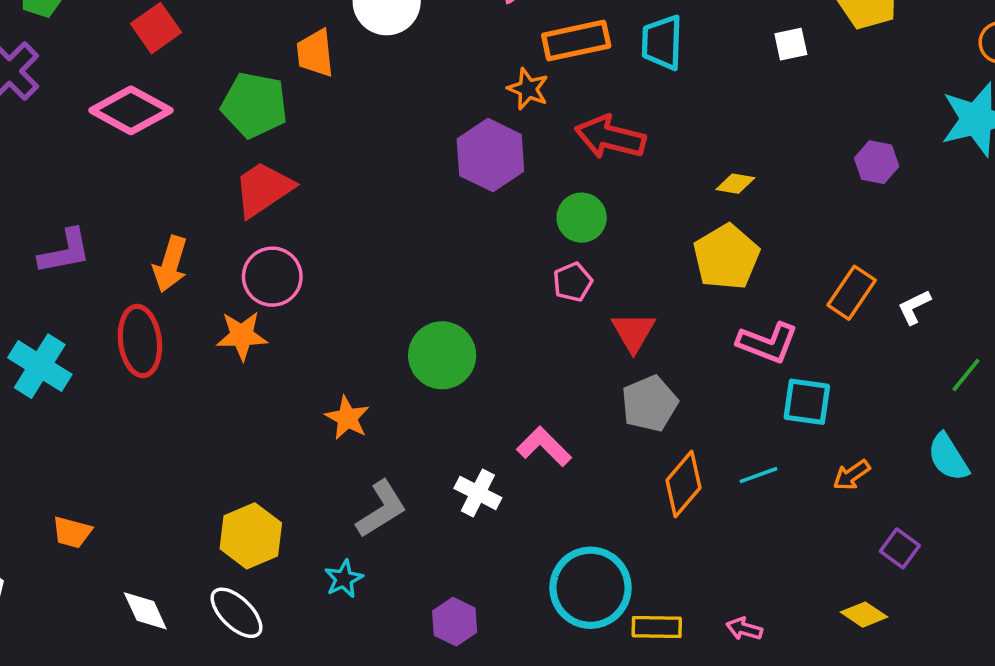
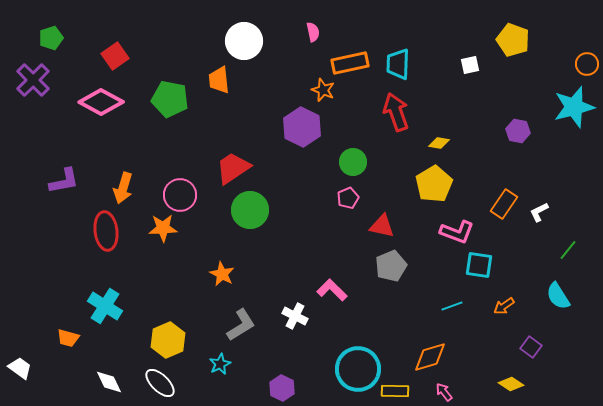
orange trapezoid: (315, 53) -> (219, 80), moved
red arrow: (610, 137) -> (396, 112), moved, turned 57
red trapezoid: (263, 189) -> (233, 168), moved
red triangle: (633, 332) -> (382, 226), turned -48
green circle: (442, 355) -> (250, 210), moved
cyan cross: (40, 366) -> (105, 306), moved
orange diamond: (683, 484) -> (430, 357), moved, turned 33
pink arrow: (744, 629) -> (444, 392), turned 36

